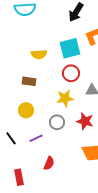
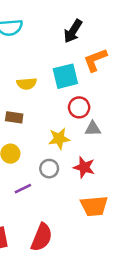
red circle: (71, 73) -> (79, 107), moved
red semicircle: (49, 163) -> (42, 237), moved, size x1.6

